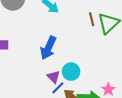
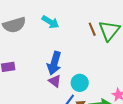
purple triangle: (54, 77) -> (55, 81), moved

